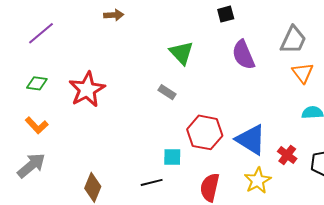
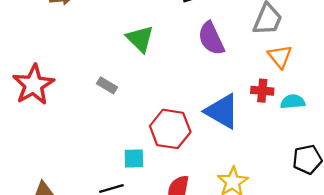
gray rectangle: (167, 92) -> (107, 85), moved
blue triangle: (251, 140) -> (222, 111), moved
red cross: (287, 155) -> (262, 91), moved, turned -30

